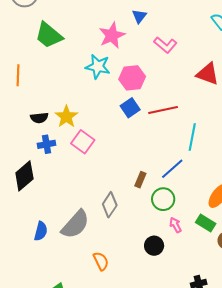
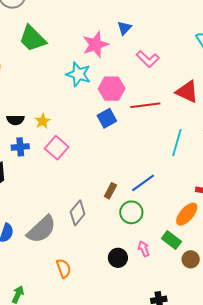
red line: (163, 110) -> (145, 105), moved
yellow star: (66, 117) -> (43, 121), size x0.7
cyan line: (192, 137) -> (177, 143), moved
pink arrow: (175, 225) -> (144, 249), moved

